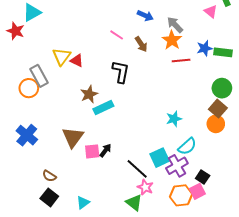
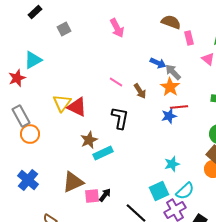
blue arrow: (145, 16) -> (158, 63), moved
red star: (16, 31) -> (17, 78), turned 30
blue star: (205, 48) -> (169, 116), moved
red triangle: (77, 61) -> (77, 107), size x1.5
gray rectangle: (39, 76) -> (21, 116), moved
brown triangle: (73, 137) -> (73, 182), turned 30
cyan square: (160, 158) -> (159, 191), moved

